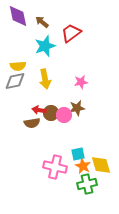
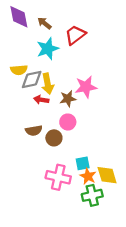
gray diamond: (15, 81) -> (32, 79), moved
pink star: (81, 82) -> (86, 87), size x1.5
brown star: (77, 108) -> (68, 99), moved
red arrow: (39, 110) -> (41, 100), moved
brown circle: (51, 113) -> (54, 138), moved

